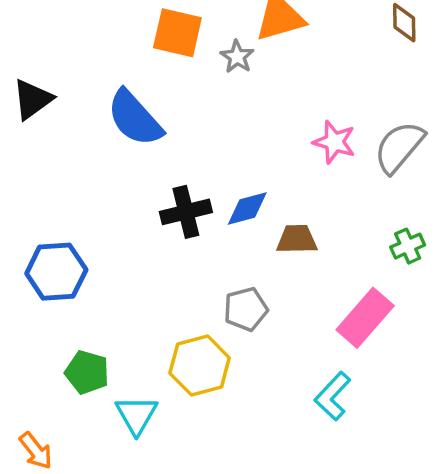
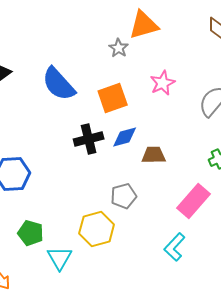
orange square: (177, 33) -> (113, 98), moved, turned -32
pink star: (334, 142) -> (163, 83), moved, turned 30

